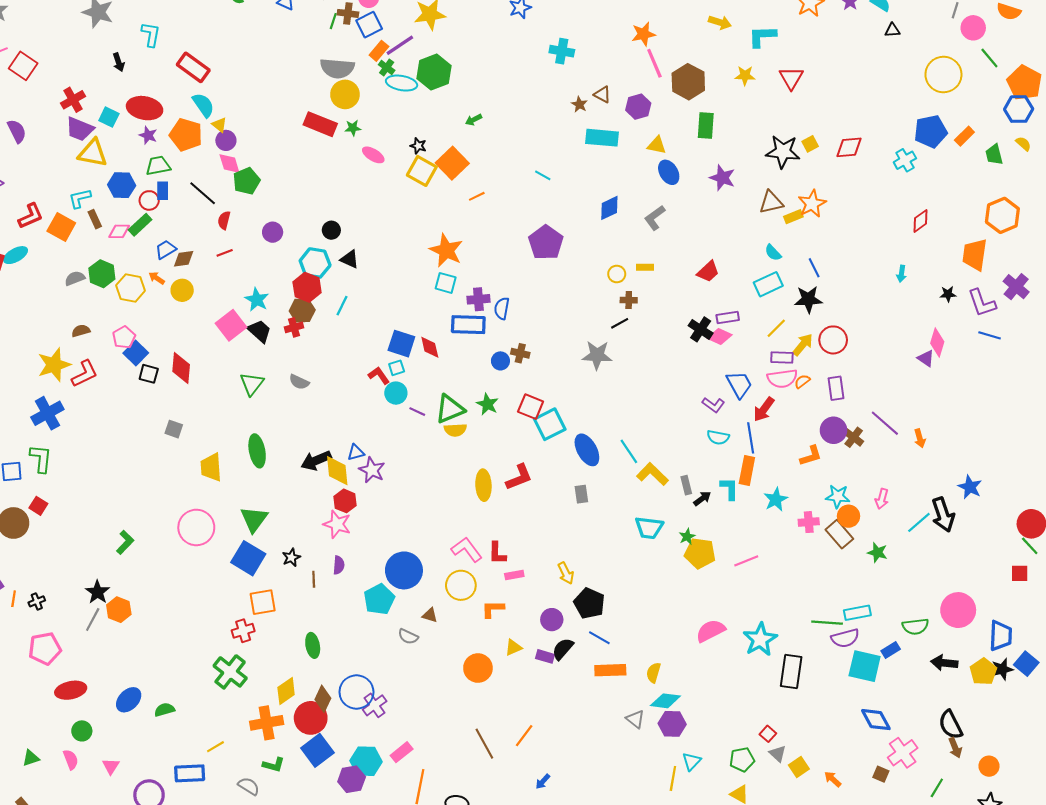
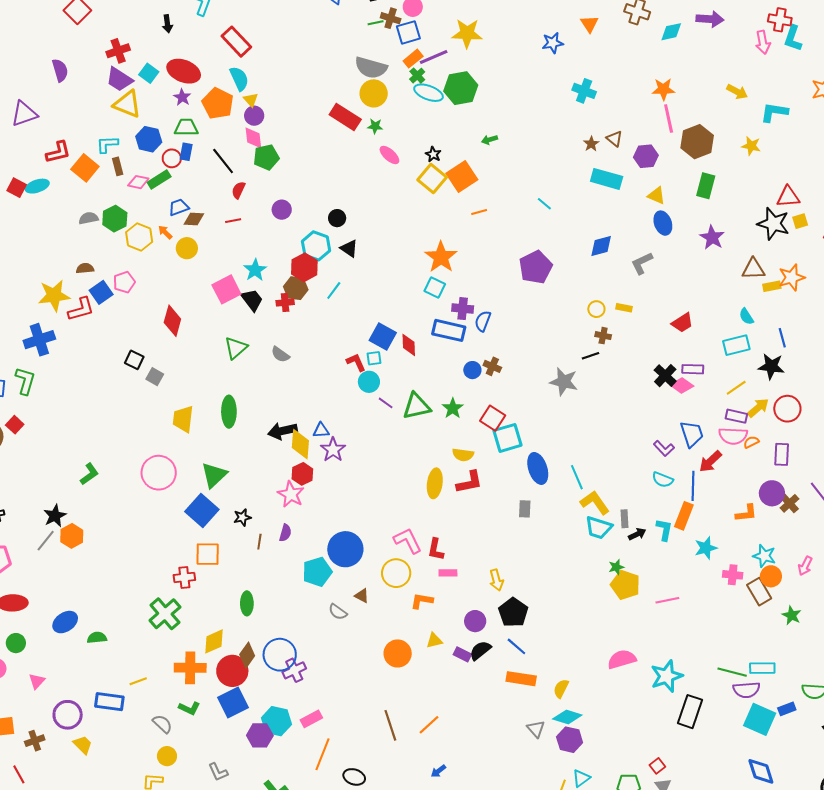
green line: (333, 21) -> (376, 23), turned 49
red triangle: (791, 78) -> (788, 197), moved, turned 45
blue square: (136, 353) -> (101, 292), moved
black square: (149, 374) -> (134, 360), moved
yellow semicircle: (455, 430) -> (463, 455), moved
cyan trapezoid: (649, 528) -> (599, 528), moved

